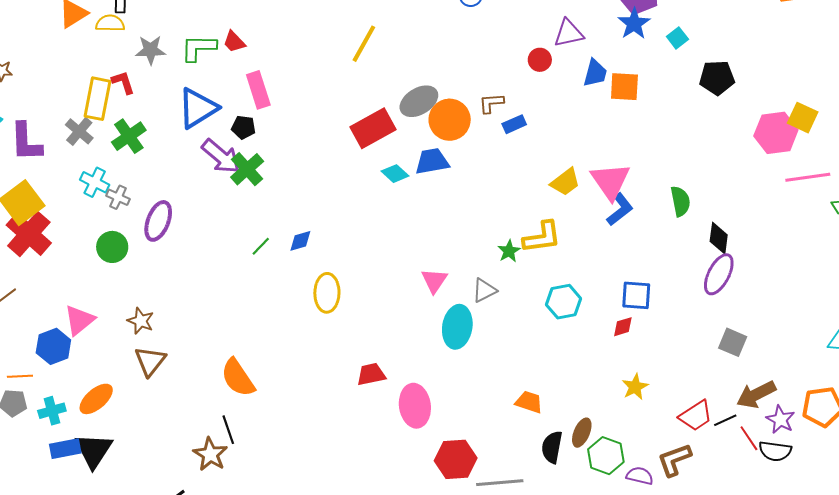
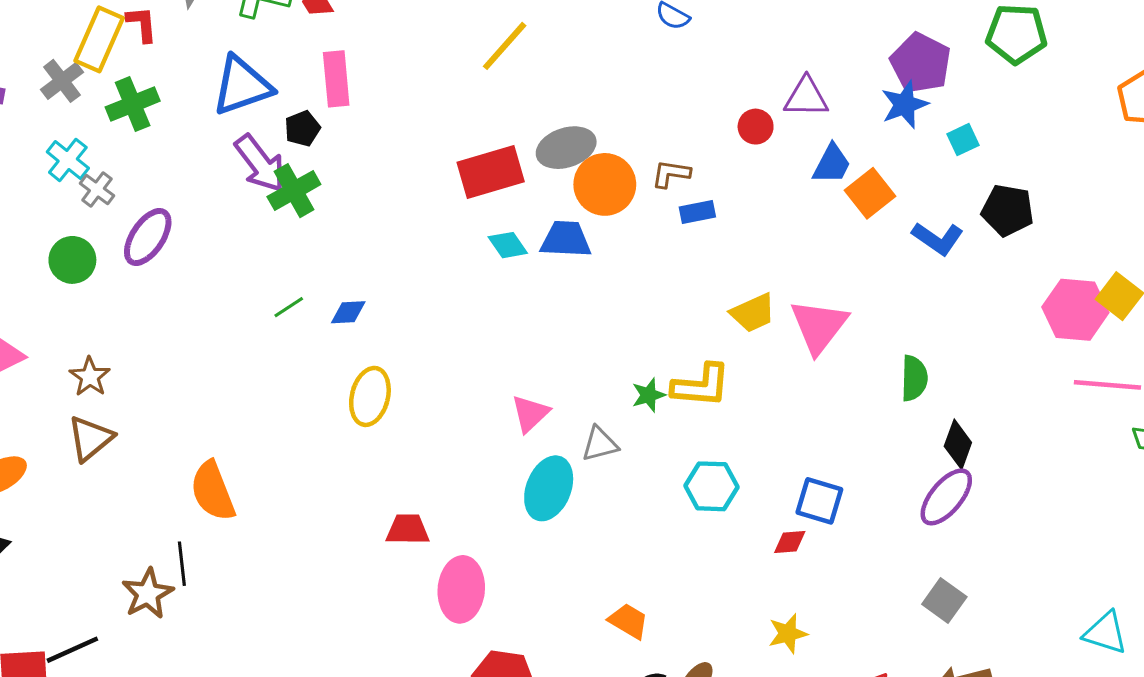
orange square: (624, 87) -> (870, 193), turned 36
black pentagon: (243, 127) -> (302, 128), turned 30
blue L-shape: (620, 209) -> (938, 238), moved, turned 60

